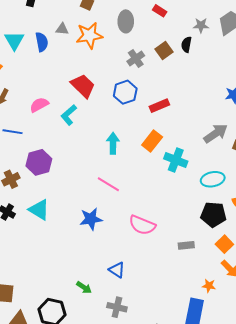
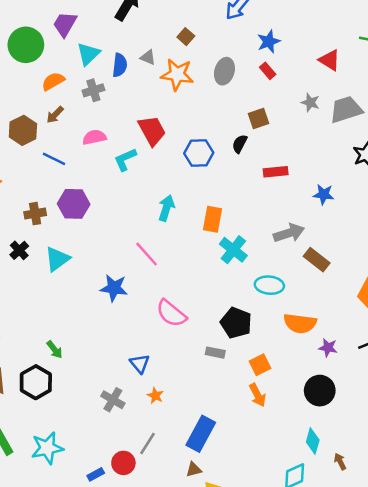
black semicircle: (186, 45) -> (240, 144), moved
gray cross: (136, 58) -> (93, 90), moved
red rectangle: (159, 106) -> (276, 172), moved
orange rectangle: (152, 141) -> (213, 219), turned -45
cyan triangle: (39, 210) -> (57, 259), turned 35
black pentagon: (213, 214) -> (236, 323), moved
blue triangle: (117, 270) -> (140, 364), moved
orange star: (209, 286) -> (155, 396), moved
green arrow: (84, 287) -> (55, 350), moved

